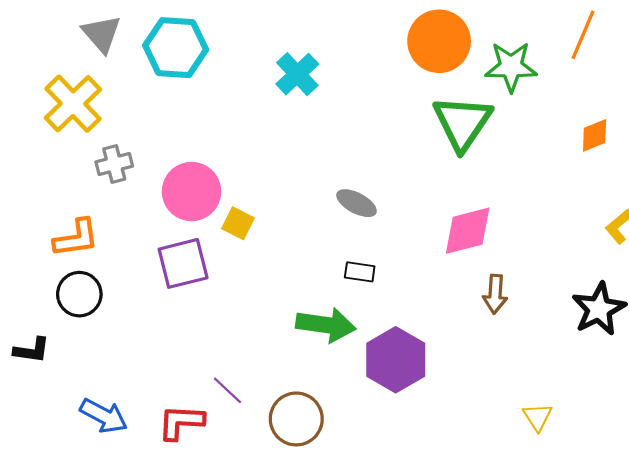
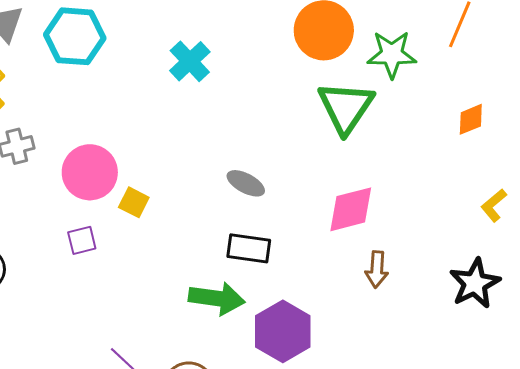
purple square: (183, 263) -> (82, 240), size x0.6
black rectangle: (360, 272) -> (249, 248), size x1.5

